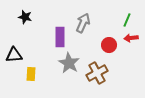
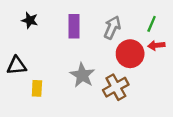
gray arrow: (83, 23) -> (112, 27), moved
purple rectangle: (60, 37) -> (74, 26), moved
red circle: (109, 45) -> (130, 54), size x1.5

